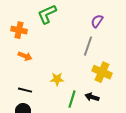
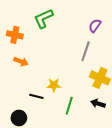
black line: (25, 90) -> (36, 96), moved
black arrow: (92, 97) -> (98, 104), moved

